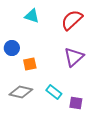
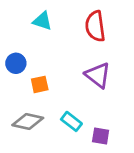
red semicircle: (72, 20) -> (95, 26), turned -55
purple triangle: (74, 57) -> (98, 75), turned -40

